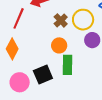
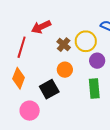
green rectangle: (67, 65) -> (94, 89), moved
black square: (43, 74) -> (49, 89), moved

